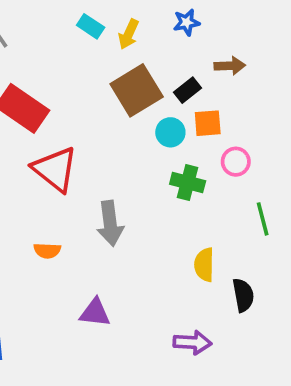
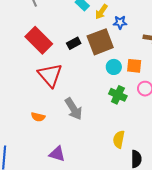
blue star: (187, 22) -> (120, 22), moved
black rectangle: (187, 90) -> (74, 43), moved
gray arrow: (110, 223) -> (74, 109), turned -35

